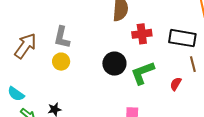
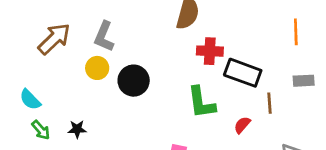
black rectangle: (182, 38) -> (243, 73), moved
black circle: (114, 64) -> (134, 81), moved
green L-shape: (142, 73) -> (201, 103), turned -88

